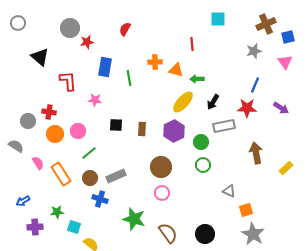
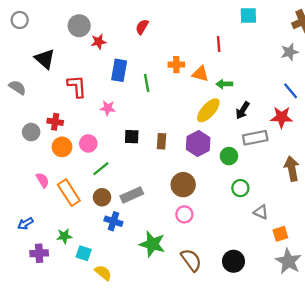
blue line: (255, 85) -> (291, 91), turned -63
gray semicircle: (16, 146) -> (17, 87), moved
green circle: (203, 165) -> (240, 188), moved

